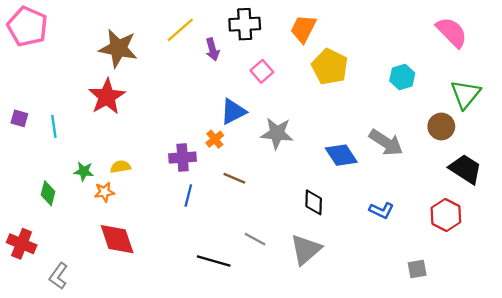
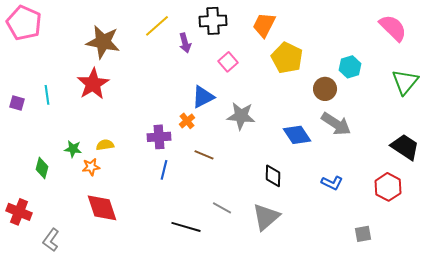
cyan line: (54, 126) -> (47, 95), moved
brown circle: (441, 126) -> (325, 89), moved

